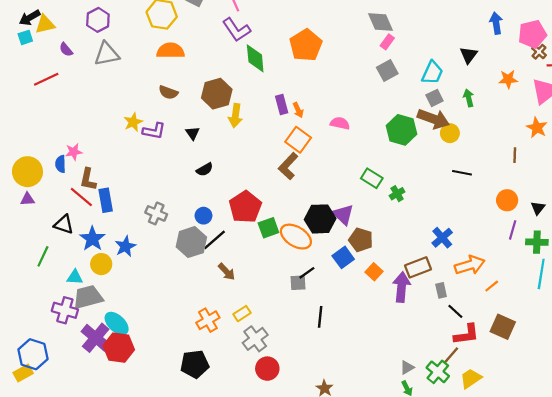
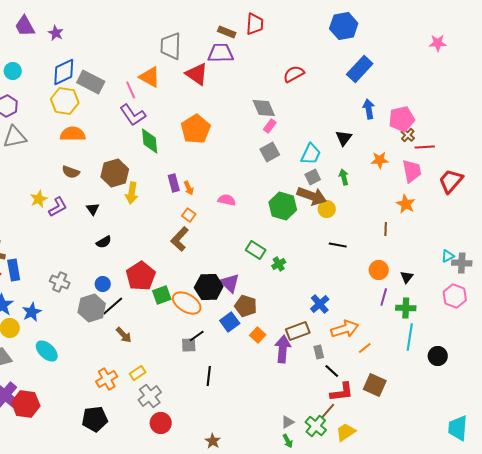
purple L-shape: (154, 131) -> (58, 207), turned -40
orange square: (298, 140) -> (189, 215), size x0.6
cyan ellipse: (117, 323) -> (47, 351), moved

